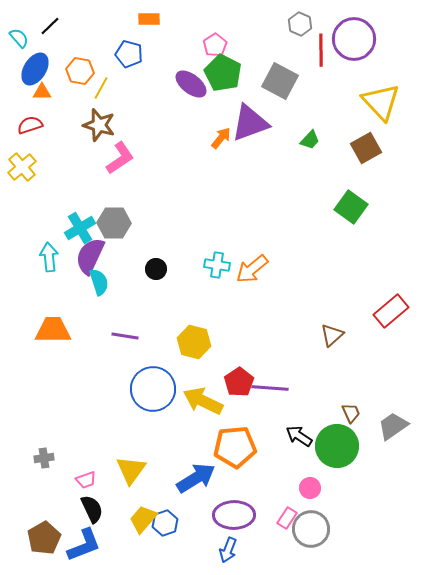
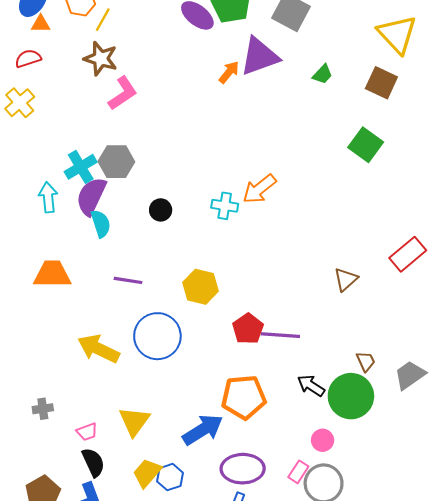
brown square: (366, 148) -> (381, 83), turned -36
orange arrow: (252, 269) -> (259, 189), moved
yellow arrow: (203, 401) -> (99, 349), moved

